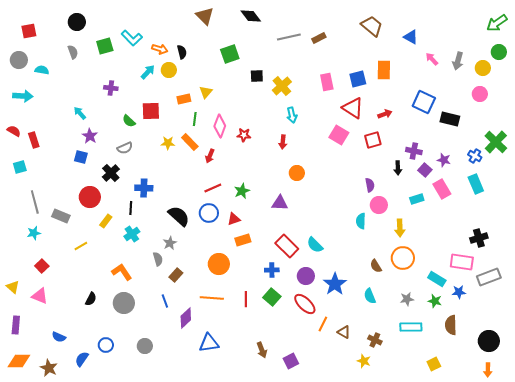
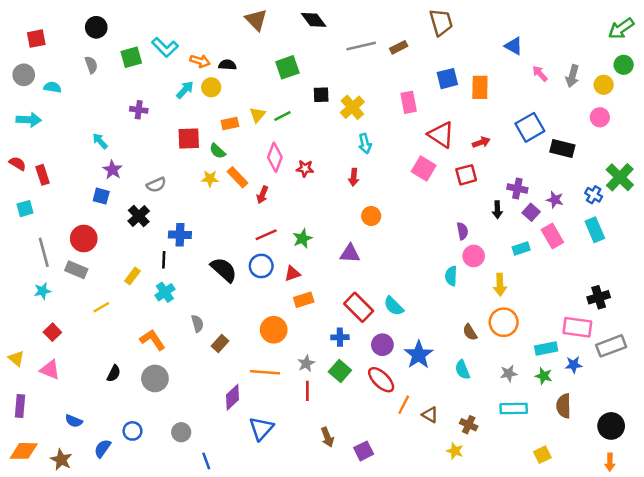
brown trapezoid: (372, 26) -> (441, 22), moved, turned 35
black semicircle: (182, 52) -> (227, 65), turned -72
blue square: (358, 79) -> (447, 79), moved
blue square: (424, 102) -> (530, 127), turned 35
green line: (195, 119) -> (282, 116), moved, turned 56
green semicircle: (129, 121) -> (217, 151), moved
red circle: (90, 197) -> (84, 238), moved
gray star: (170, 243) -> (306, 363), moved
cyan rectangle: (437, 279) -> (546, 348), turned -42
red line: (246, 299) -> (307, 391), moved
blue line: (165, 301) -> (206, 461), moved
blue triangle: (209, 343) -> (261, 428), turned -40

